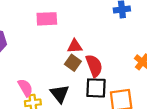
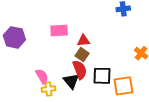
pink rectangle: (47, 19) -> (59, 31), moved
red semicircle: (94, 66) -> (80, 70), moved

